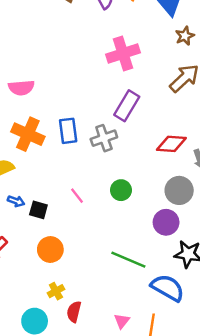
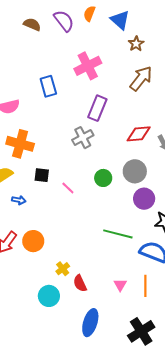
blue rectangle: (68, 131) -> (48, 86), moved
gray circle: (179, 190) -> (135, 171), moved
black square: (38, 210) -> (42, 175), moved
orange circle: (50, 249) -> (33, 241), moved
red semicircle: (74, 312) -> (80, 283), turned -30

